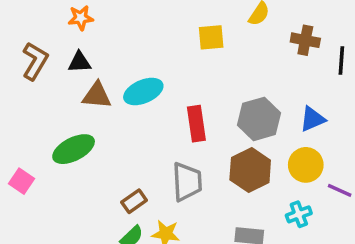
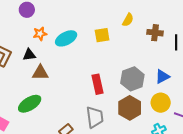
orange star: (81, 18) -> (40, 34), moved
cyan ellipse: (143, 91) -> (66, 38), moved

